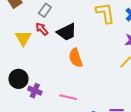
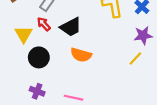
orange semicircle: (76, 58) -> (81, 55), turned -54
black circle: (18, 79) -> (39, 57), moved

